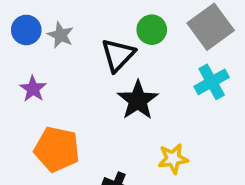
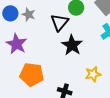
purple star: (33, 89) -> (17, 44), size x1.5

